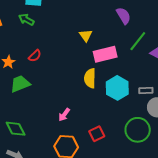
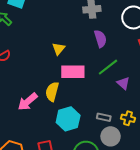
cyan hexagon: (117, 88) -> (68, 119), moved
pink arrow: (64, 115) -> (28, 102), moved, size x1.5

